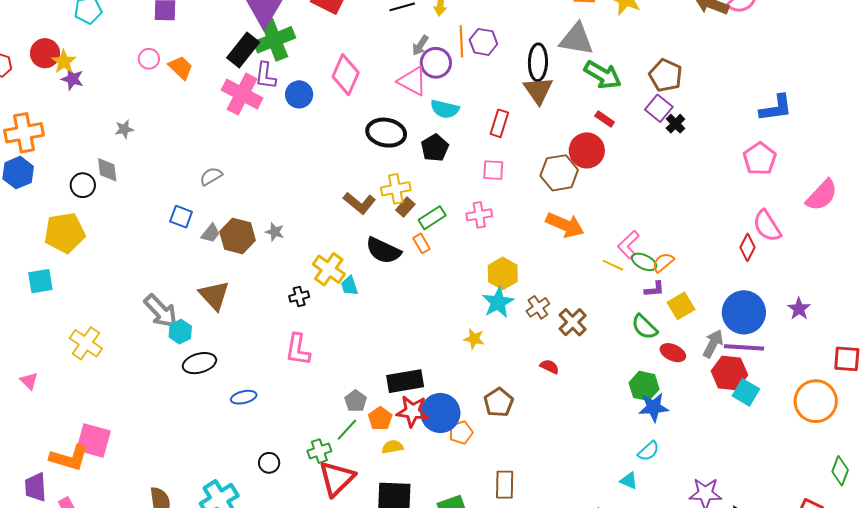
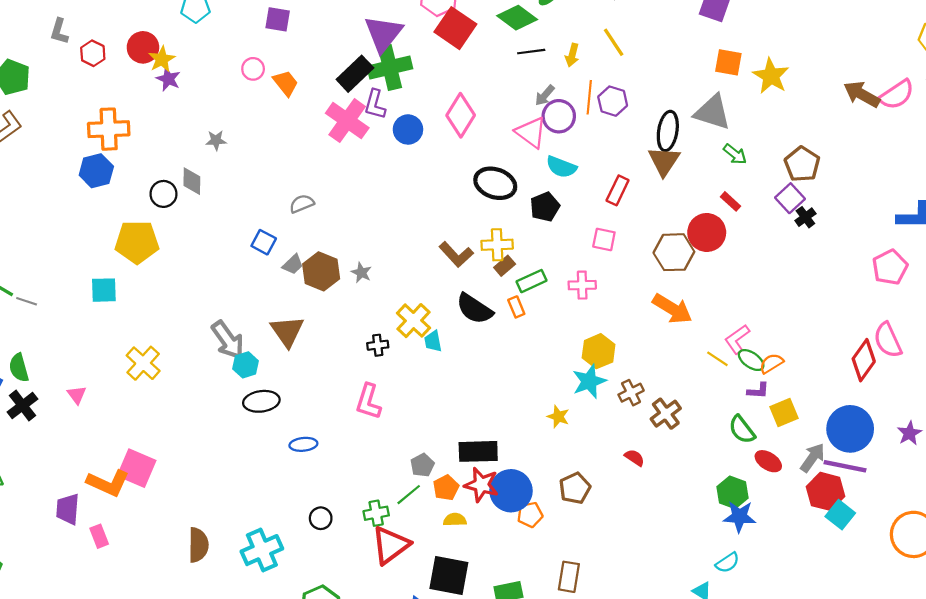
green arrow: (603, 75) -> (735, 154), size x0.6
red diamond: (747, 247) -> (864, 360), size x1.4

